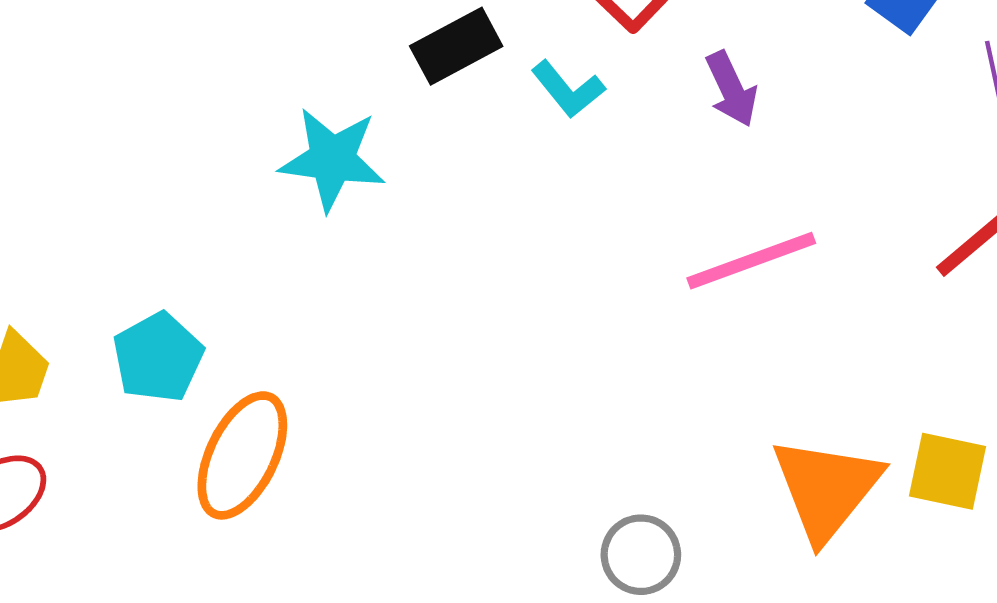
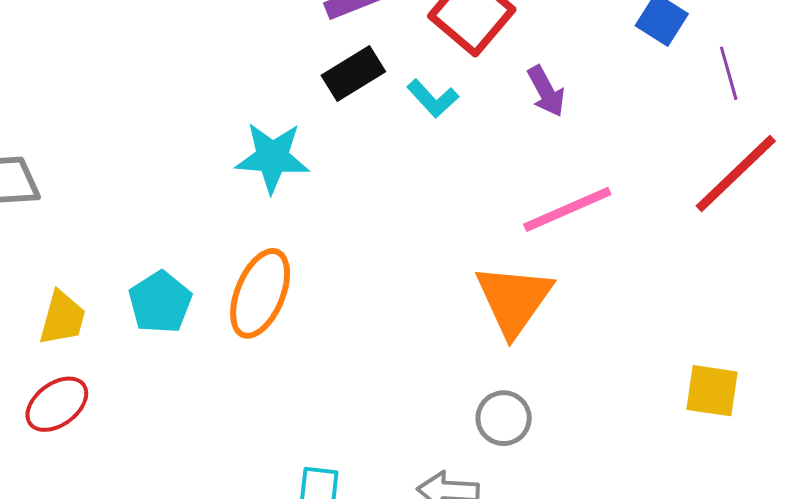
orange ellipse: (242, 455) -> (260, 293), moved
yellow square: (948, 471) -> (712, 391), moved
orange triangle: (826, 489) -> (514, 300), moved

